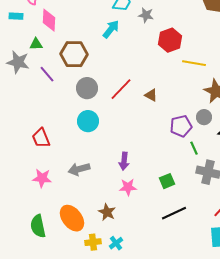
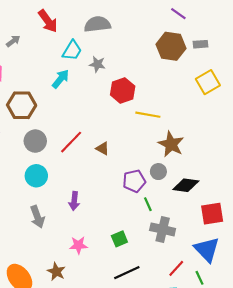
purple arrow: (124, 161) -> (74, 201), moved
gray arrow: (79, 169) -> (37, 217), moved, turned -95

